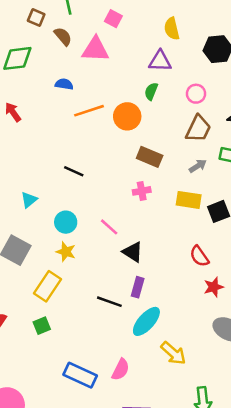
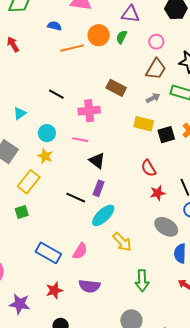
orange circle: (127, 116) -> (99, 35), moved
pink cross: (142, 191) -> (89, 111), moved, size x1.5
pink line: (109, 227) -> (80, 140), turned -35

